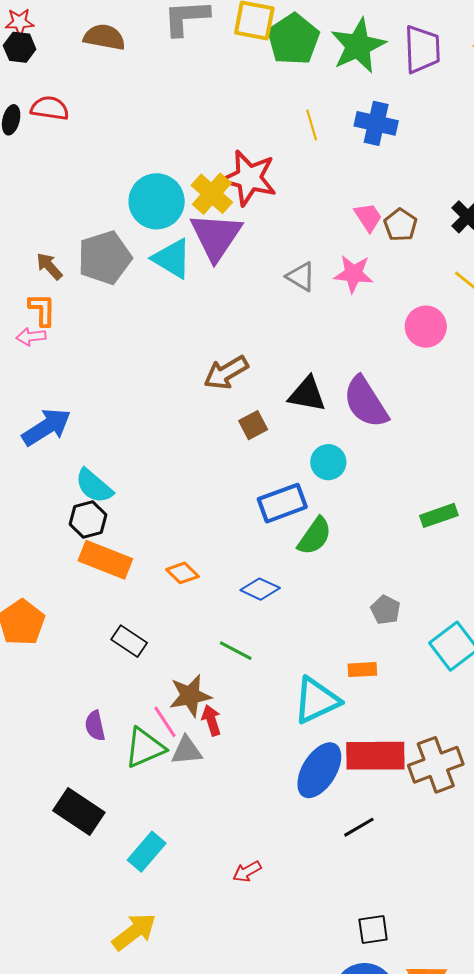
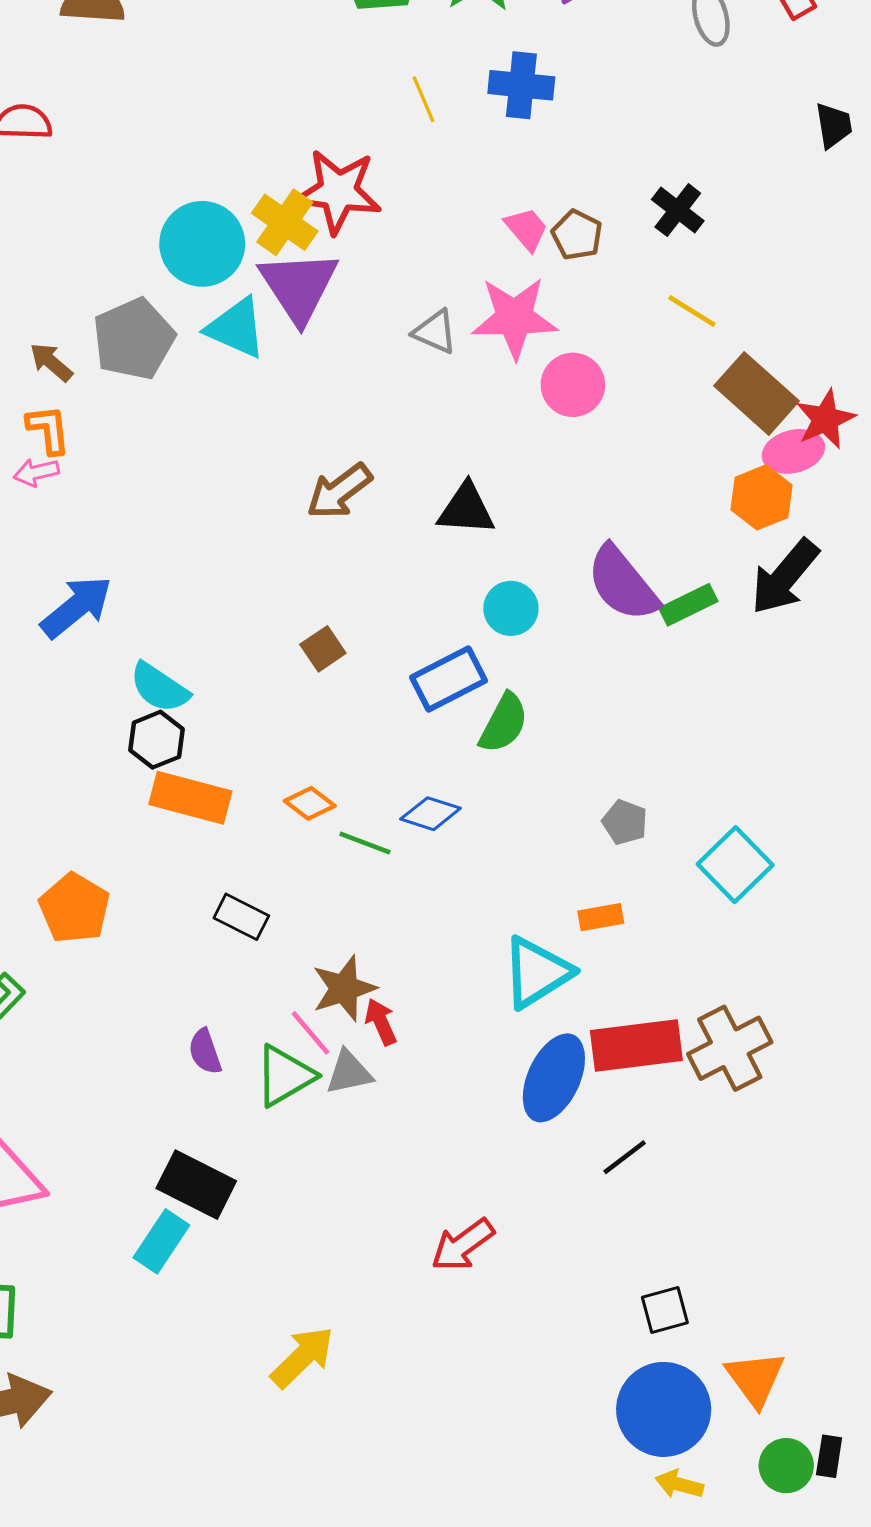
pink star: (353, 274) -> (515, 318), size x1.4
pink circle: (426, 327) -> (573, 385), moved
purple semicircle: (366, 402) -> (623, 584), moved
brown square: (253, 425) -> (323, 649), moved
green rectangle: (439, 515) -> (688, 605), moved
green line: (236, 651) -> (365, 843), moved
cyan rectangle: (147, 852) -> (161, 1241), moved
red arrow: (247, 871) -> (463, 1245), size x1.5

